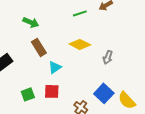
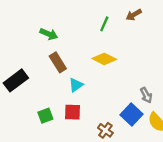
green line: (80, 13) -> (104, 24), turned -48
gray arrow: (108, 57) -> (146, 95), moved, turned -48

